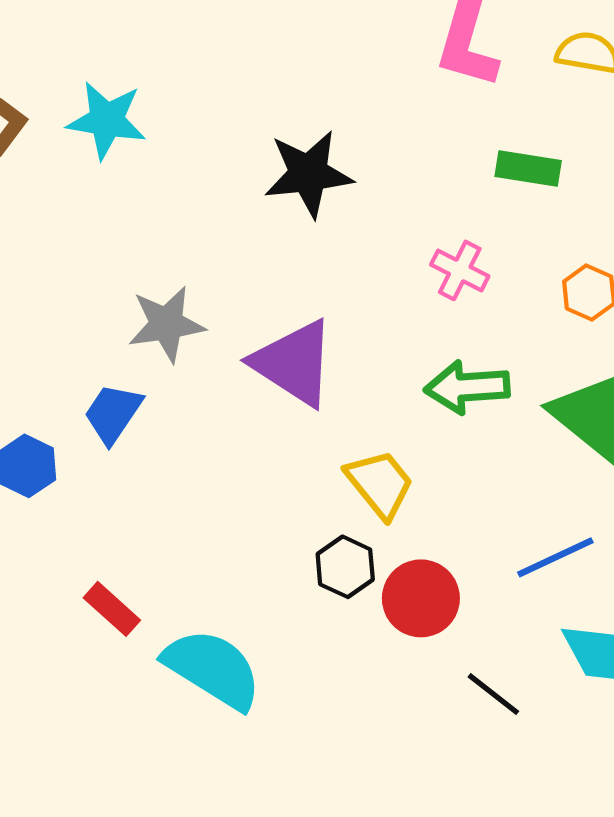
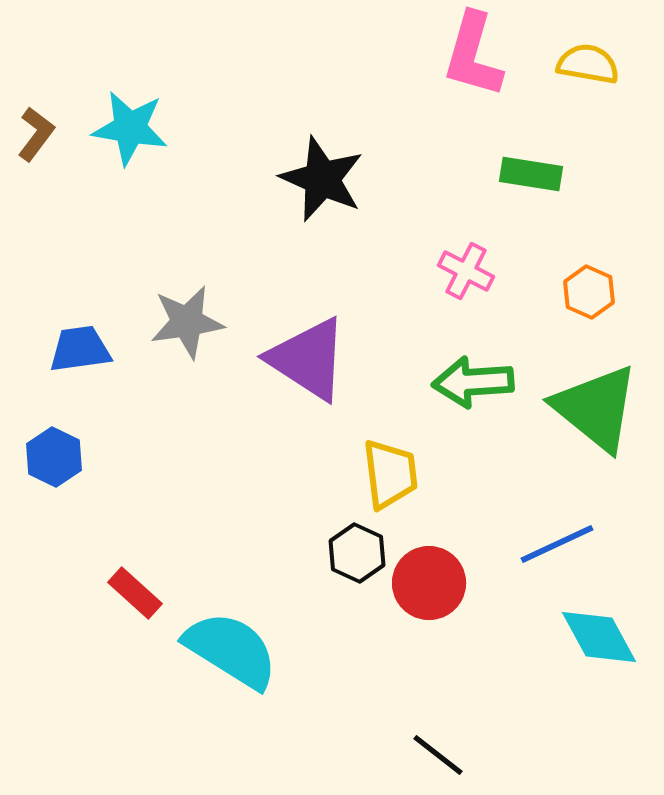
black star: (308, 174) -> (322, 179), turned 30
blue trapezoid: (113, 413) -> (80, 349), moved, turned 48
yellow trapezoid: (380, 484) -> (390, 474), turned 32
black line: (493, 694) -> (438, 755), moved

